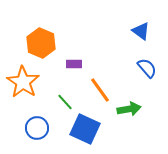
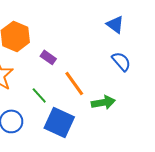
purple rectangle: (74, 64) -> (48, 57), turned 35

